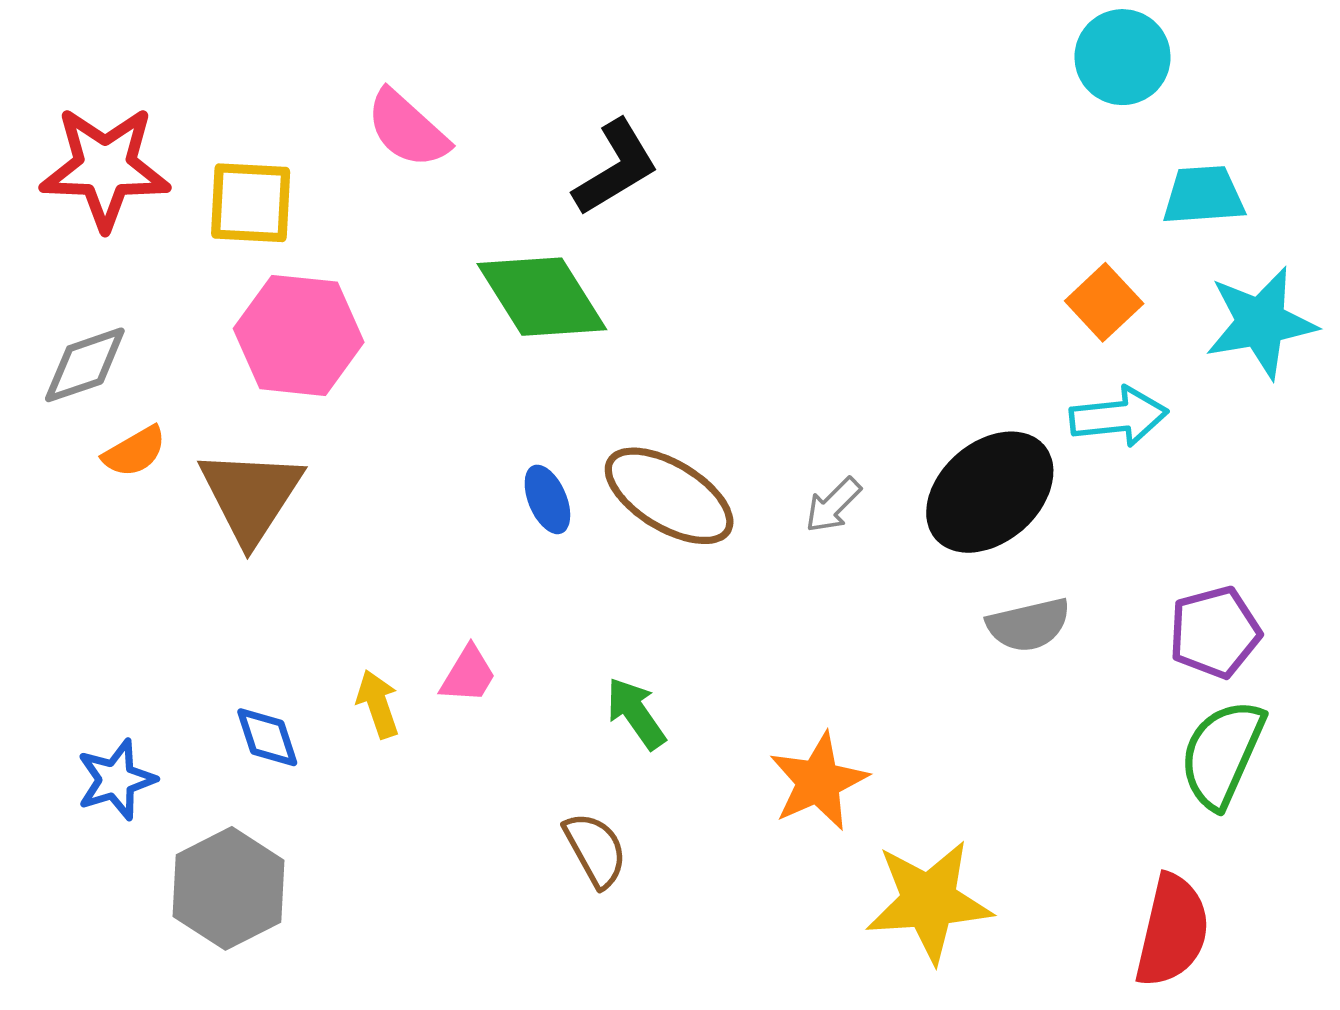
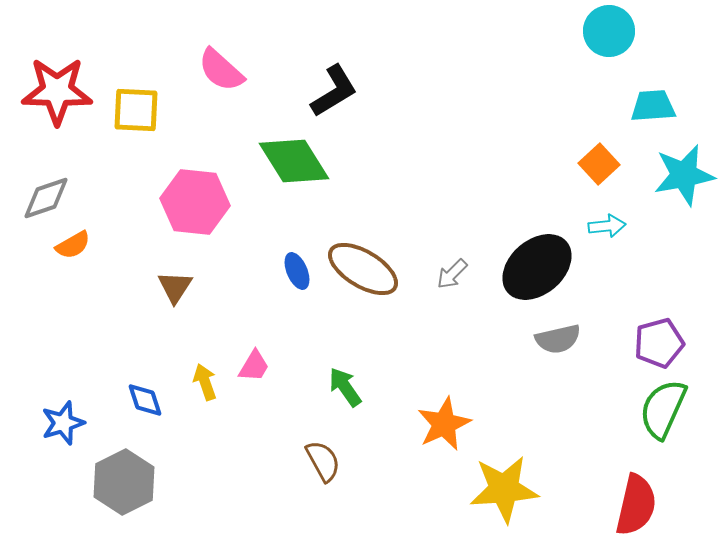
pink hexagon: (299, 335) -> (195, 202), moved
cyan arrow: (1119, 417) -> (607, 226), size x0.7
brown triangle: (251, 496) -> (175, 287), moved, size x0.6

